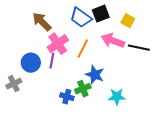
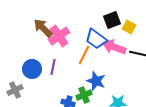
black square: (101, 14) -> (112, 20), moved
blue trapezoid: (81, 18) -> (96, 39), moved
pink cross: (58, 44) -> (59, 36), moved

